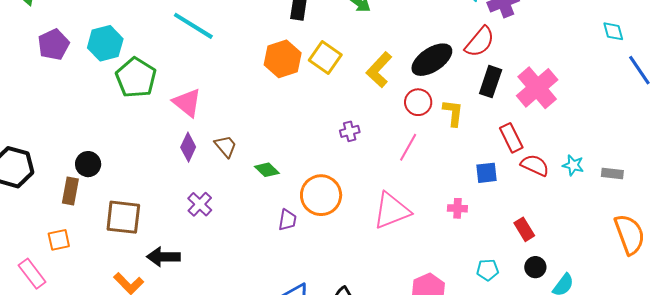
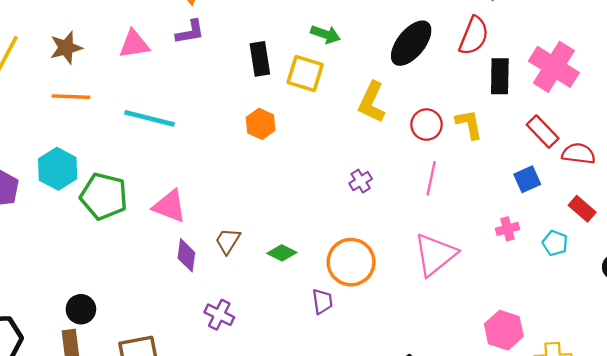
yellow square: (325, 58) -> (305, 73), moved
orange hexagon: (283, 59) -> (261, 124), size x0.7
black ellipse: (432, 60) -> (411, 43), moved
brown trapezoid: (226, 146) -> (228, 241), turned -90
red rectangle: (524, 229) -> (582, 209), moved
cyan pentagon: (488, 270) -> (555, 243), moved, turned -30

